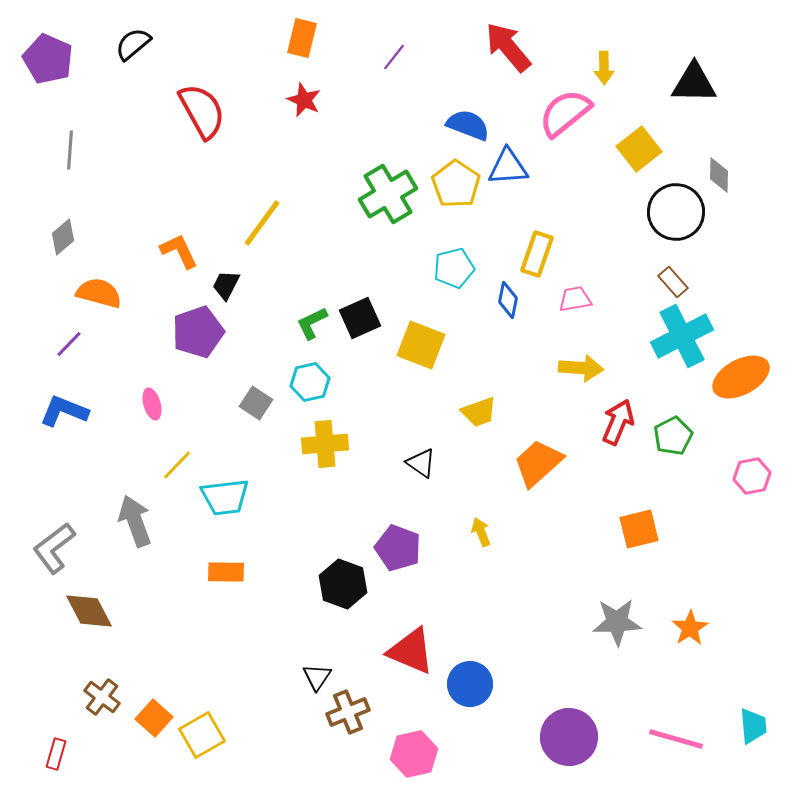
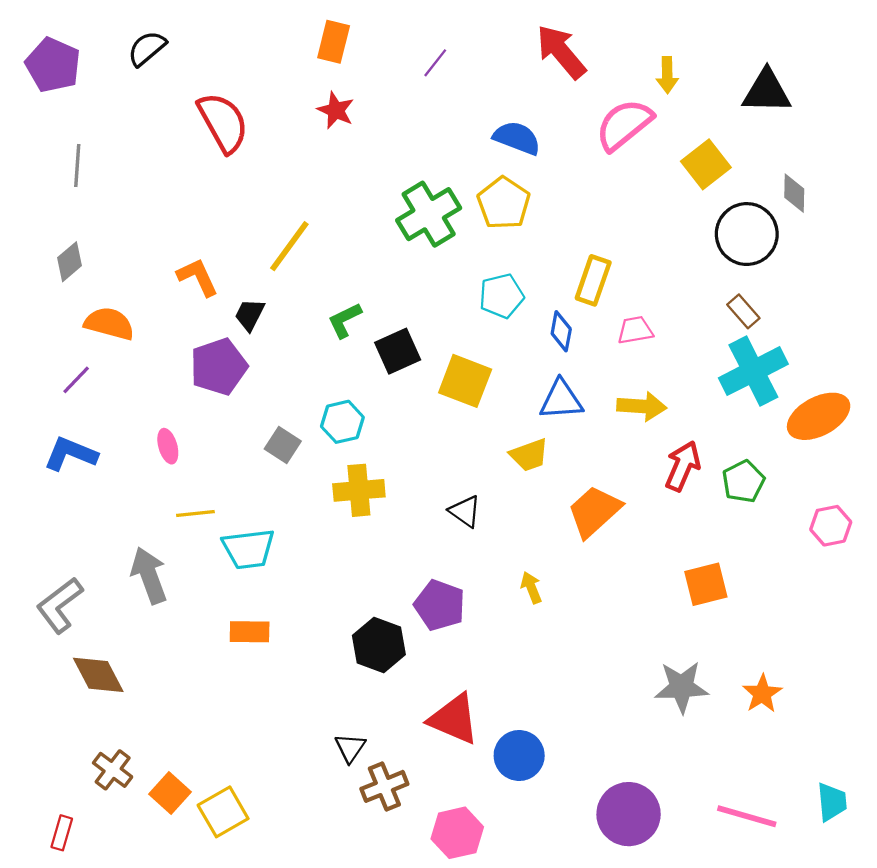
blue triangle: (508, 167) -> (561, 400), moved
green L-shape: (312, 323) -> (345, 320), moved
yellow line: (177, 465) -> (195, 514), turned 40

